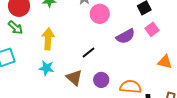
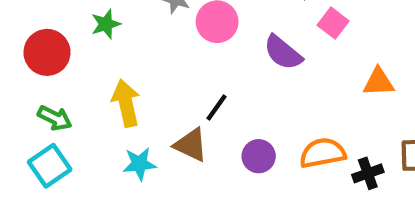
green arrow: (15, 28) -> (55, 118), moved
purple semicircle: (126, 36) -> (283, 53), turned 84
brown triangle: (74, 78) -> (191, 145), moved

